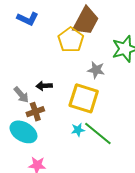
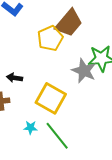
gray star: (96, 70) -> (84, 71), moved, size x1.4
cyan star: (78, 130) -> (30, 128), moved

